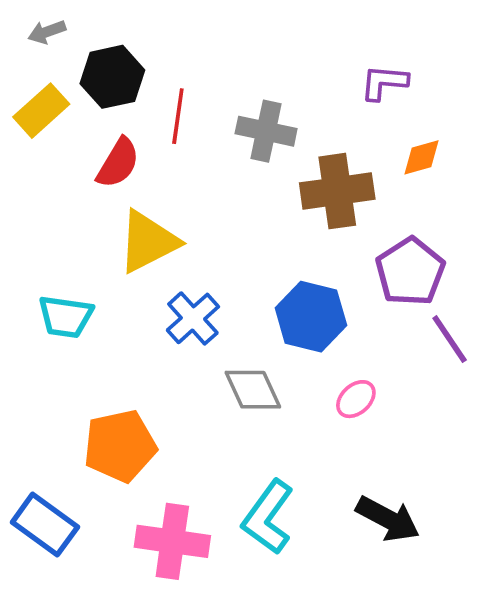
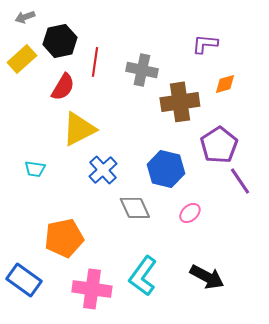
cyan trapezoid: (66, 317) -> (35, 169), size x0.7

